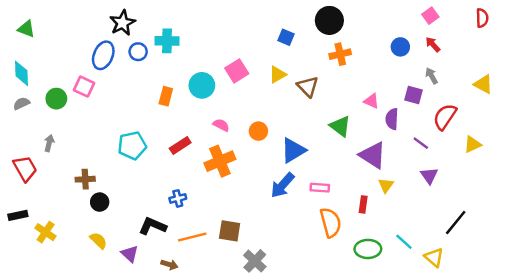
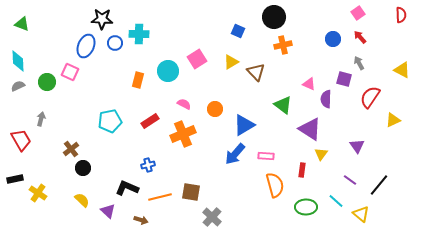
black star: (122, 23) -> (102, 19), turned 30
purple line: (421, 143) -> (350, 180), moved
brown cross: (85, 179) -> (71, 149), turned -35

